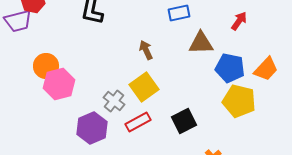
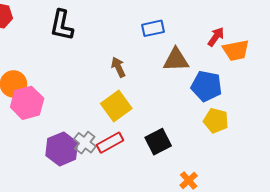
orange trapezoid: (266, 69) -> (236, 50), moved, turned 36
gray cross: (114, 101) -> (85, 143), moved
yellow pentagon: (239, 101) -> (216, 121), size x0.7

